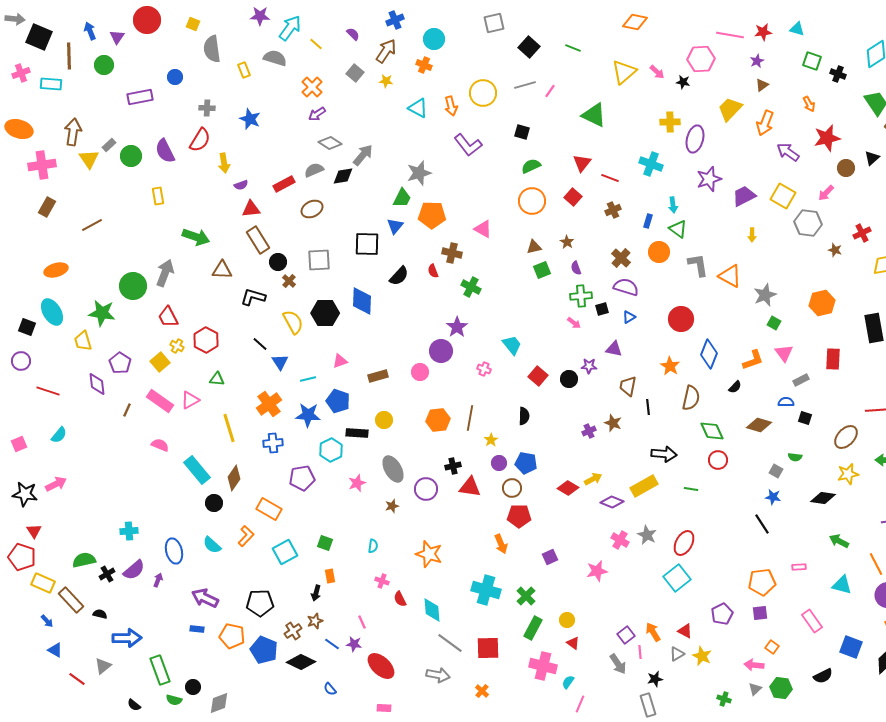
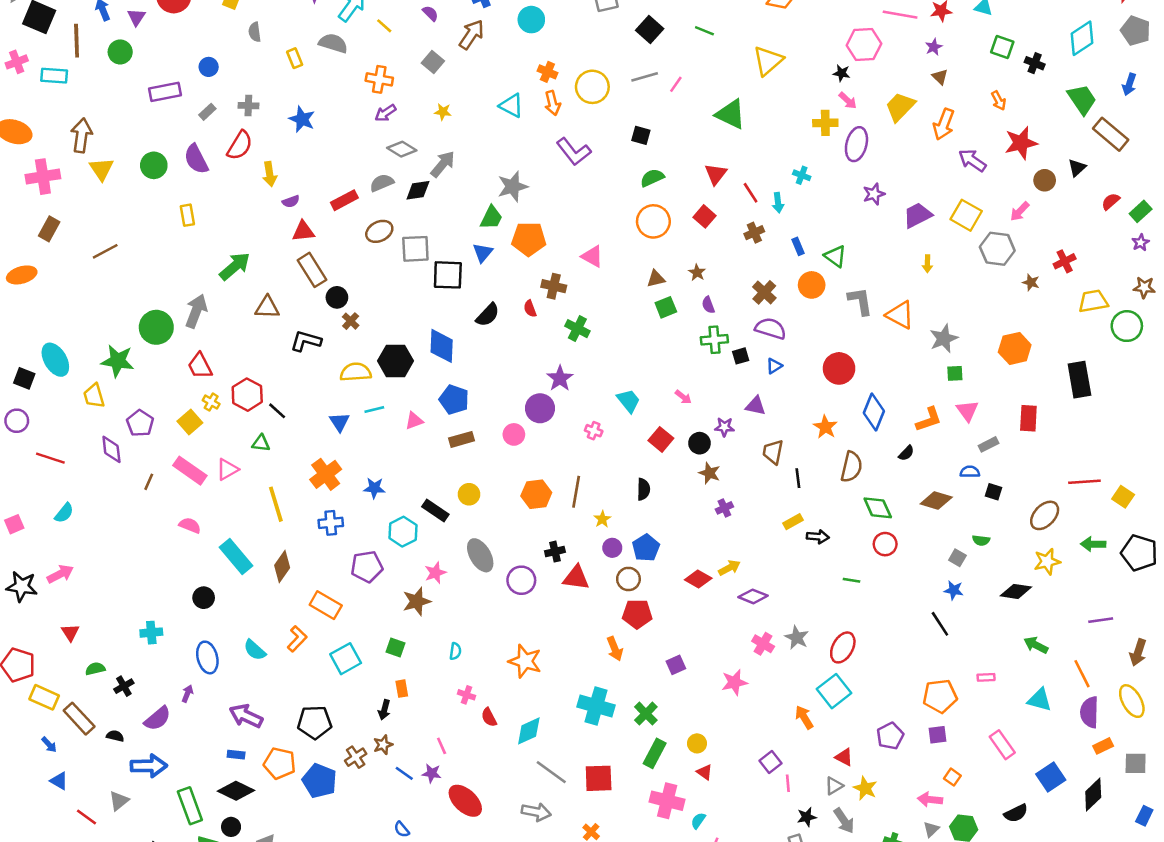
gray semicircle: (212, 49) -> (255, 32), size x0.6
orange cross: (424, 65) -> (547, 72), moved
pink arrow: (657, 72) -> (848, 101), moved
yellow star: (386, 81) -> (443, 112), moved
brown triangle: (762, 85) -> (940, 77), turned -40
orange cross: (312, 87) -> (379, 79), turned -35
gray rectangle: (109, 145) -> (207, 112), moved
cyan cross: (651, 164) -> (802, 175), size x0.6
red line: (610, 178) -> (751, 193), turned 36
purple star: (709, 179) -> (874, 194), size x0.7
cyan arrow: (673, 205) -> (778, 203), moved
blue rectangle: (648, 221) -> (798, 246), turned -40
green arrow: (196, 237) -> (235, 266), turned -60
gray square: (319, 260) -> (415, 249), moved
orange ellipse: (56, 270) -> (22, 275), moved
yellow semicircle: (293, 322) -> (356, 372), turned -65
pink arrow: (574, 323) -> (683, 397), moved
green square: (774, 323) -> (955, 373), turned -32
black line: (260, 344) -> (277, 411), moved
cyan line: (308, 379) -> (374, 410), moved
blue pentagon: (338, 401) -> (454, 400), moved
blue star: (308, 415) -> (374, 488), size x0.7
brown star: (613, 423) -> (709, 473), moved
black rectangle: (357, 433) -> (435, 510), turned 30
black arrow: (664, 454) -> (818, 537), size x0.7
blue pentagon: (526, 463) -> (646, 548), turned 30
yellow rectangle: (644, 486) -> (793, 522), moved, size x0.6
black circle: (214, 503) -> (204, 598), moved
brown star: (392, 506) -> (417, 601), moved, size x1.6
red triangle: (34, 531) -> (70, 633), moved
green semicircle: (84, 560) -> (95, 669), size x0.7
purple semicircle: (134, 570) -> (158, 719), moved
cyan diamond: (432, 610) -> (529, 731), turned 70
orange arrow: (653, 632) -> (804, 717), moved
blue square: (851, 647) -> (1051, 777), turned 35
black diamond: (301, 662) -> (236, 791), moved
gray arrow: (618, 664) -> (844, 821), moved

